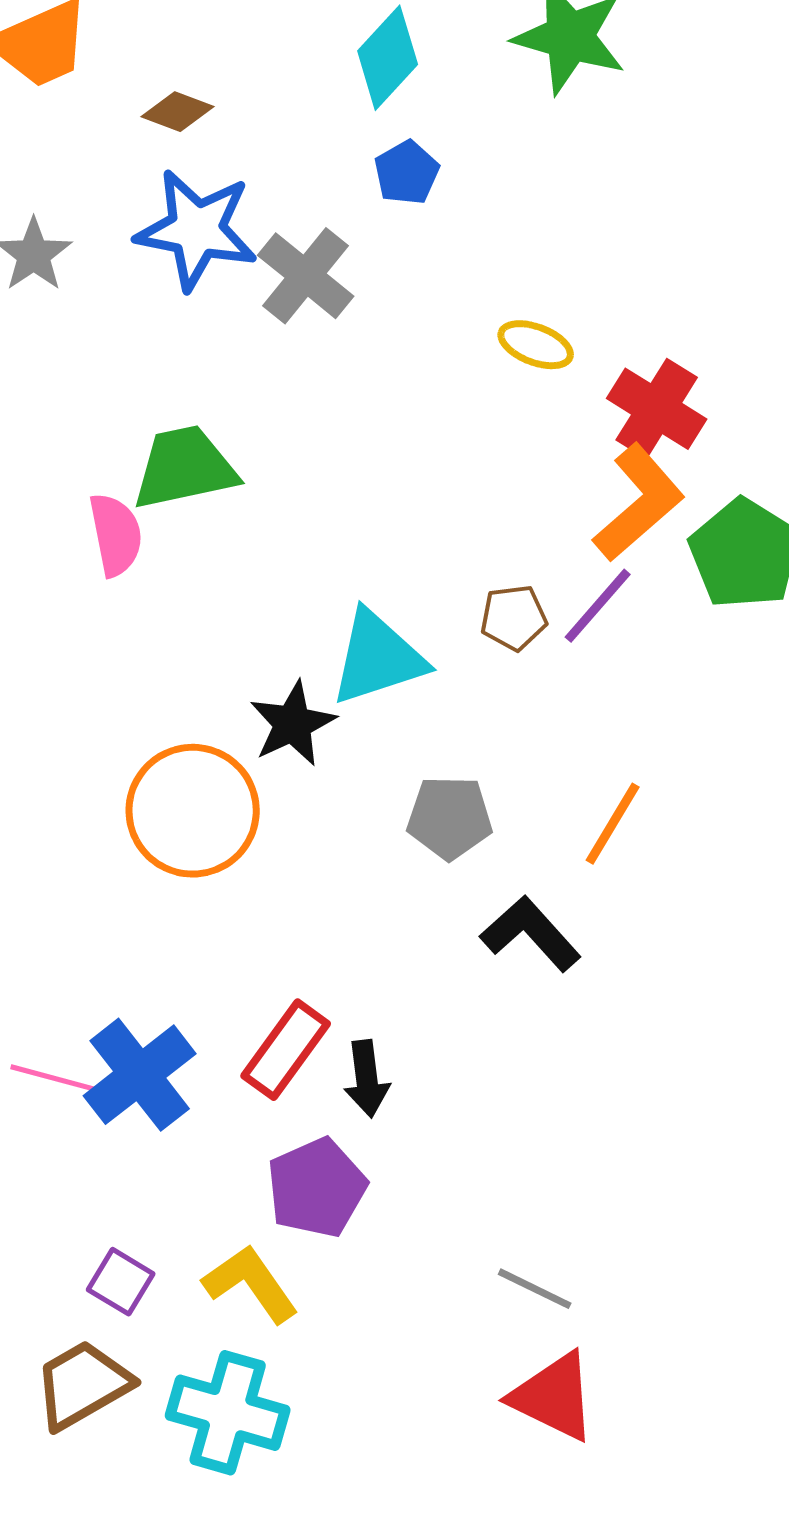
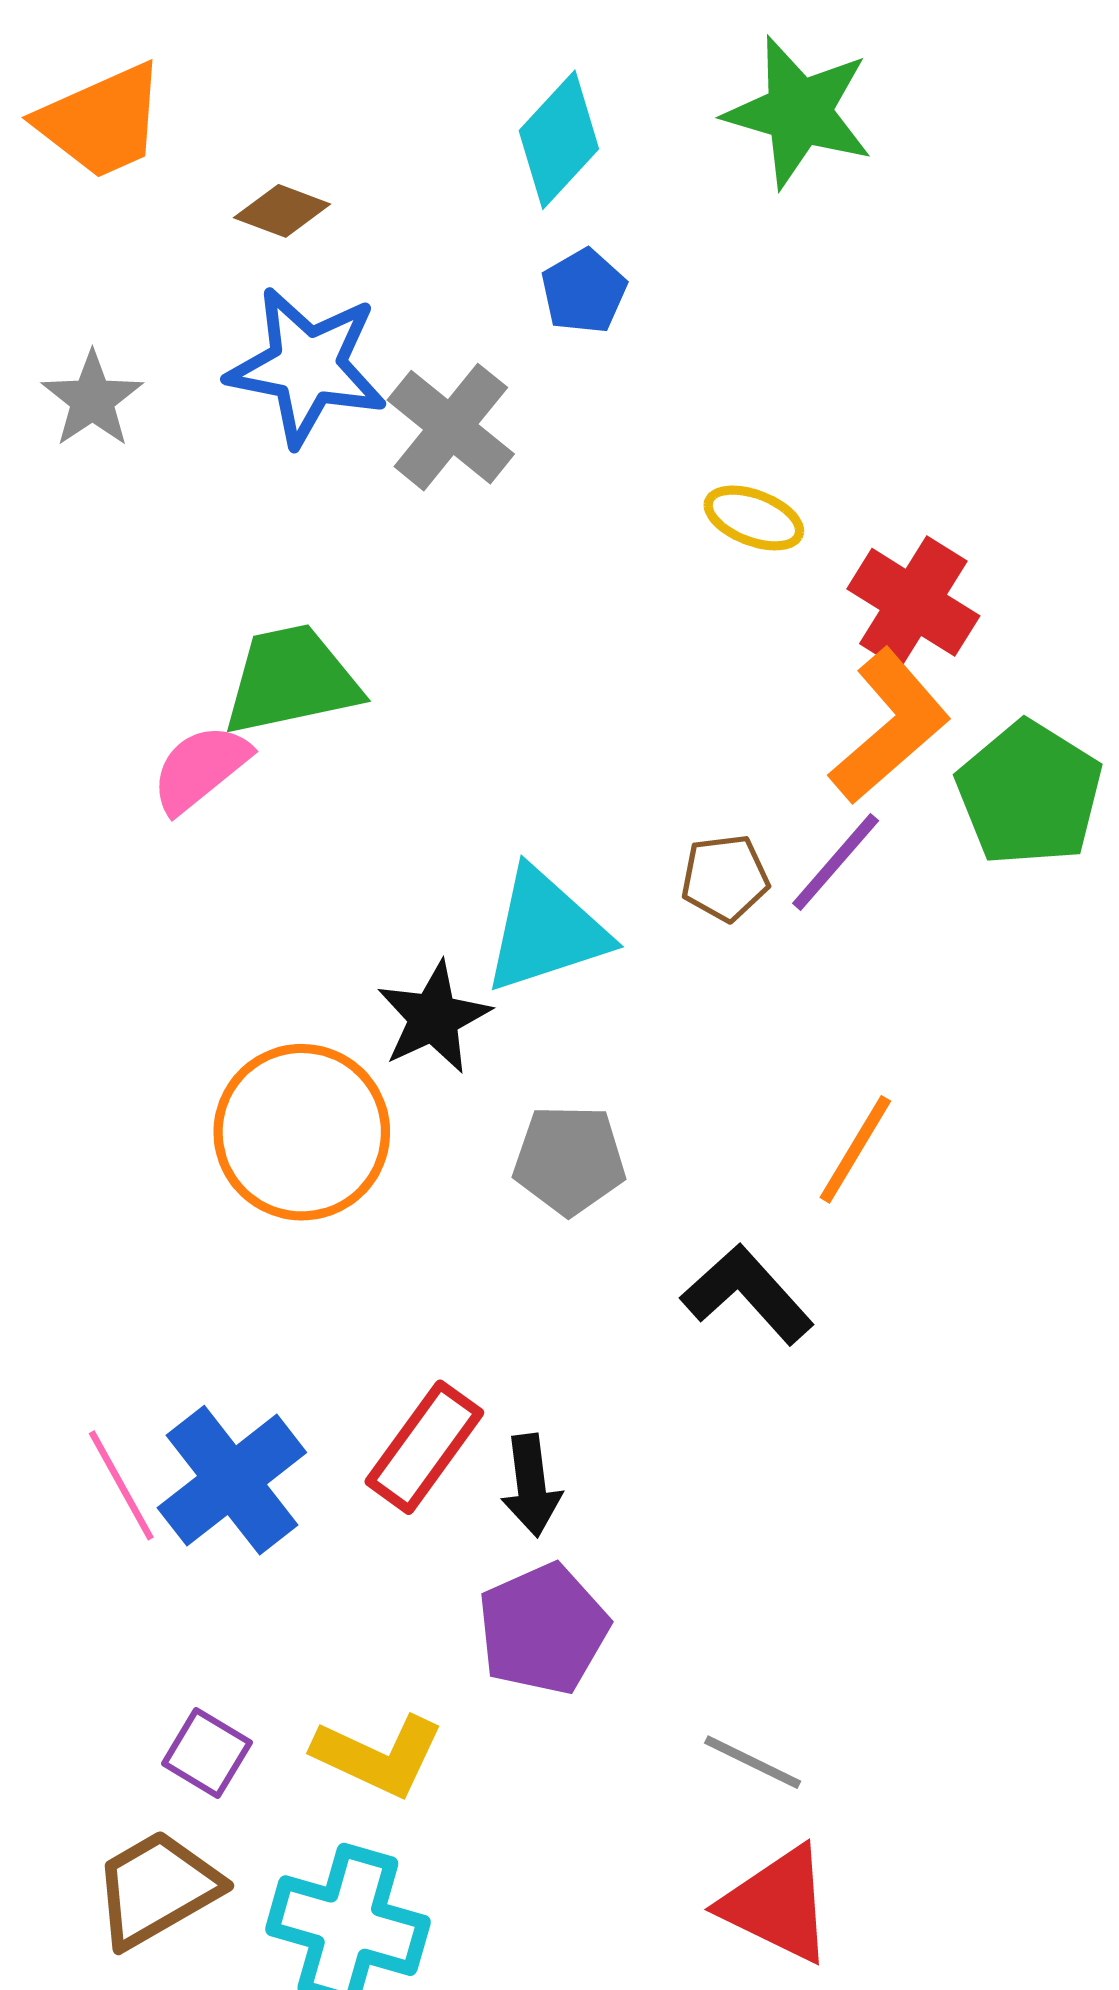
pink semicircle: (116, 535) -> (200, 768), turned -118
gray pentagon: (450, 818) -> (569, 1160), moved
pink line: (56, 1079) -> (121, 1485), turned 46
purple pentagon: (317, 1188) -> (543, 1629), moved
yellow L-shape: (251, 1284) -> (378, 1756), turned 150

